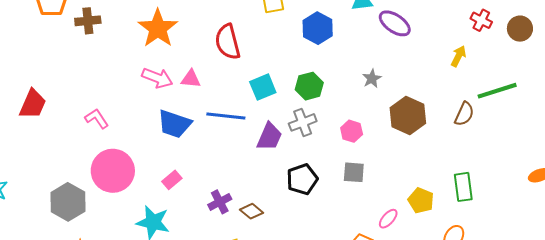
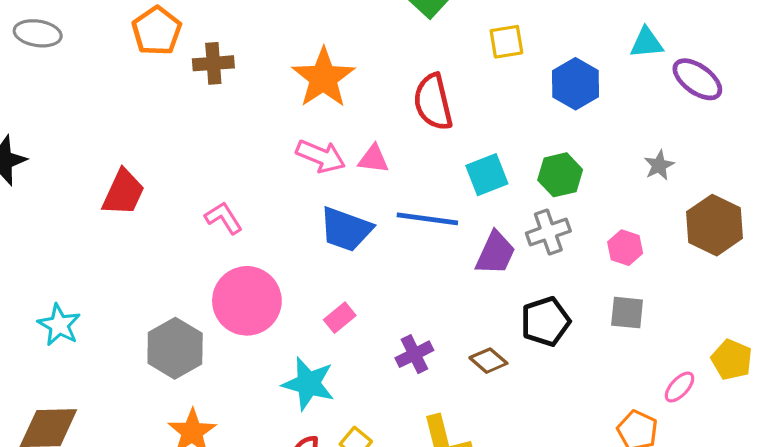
brown diamond: (252, 211) -> (488, 361), moved

